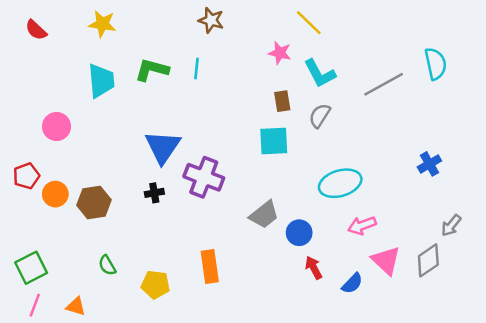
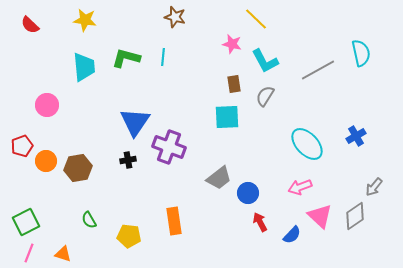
cyan ellipse: (340, 183) -> (307, 144), moved, turned 64

